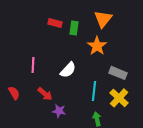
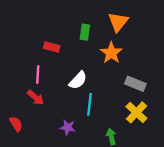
red rectangle: (55, 23) -> (52, 47), moved
cyan line: (94, 91) -> (89, 104), moved
red semicircle: (14, 93) -> (16, 124), moved
red arrow: (45, 94) -> (36, 98), moved

